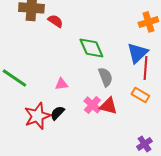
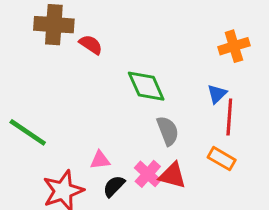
blue triangle: (137, 53) -> (217, 94), size x0.6
pink triangle: (61, 84) -> (100, 160), moved
black semicircle: (57, 113) -> (114, 186), moved

